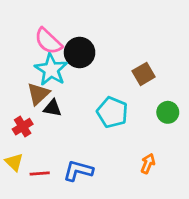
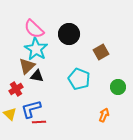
black circle: (80, 53) -> (69, 34), moved
green circle: (168, 112) -> (118, 87), moved
blue L-shape: (78, 171) -> (31, 109), moved, turned -30
red line: (40, 174) -> (39, 122), moved

